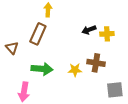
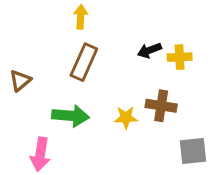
brown rectangle: (38, 34) -> (84, 62), moved
brown triangle: (12, 48) -> (20, 81), turned 32

